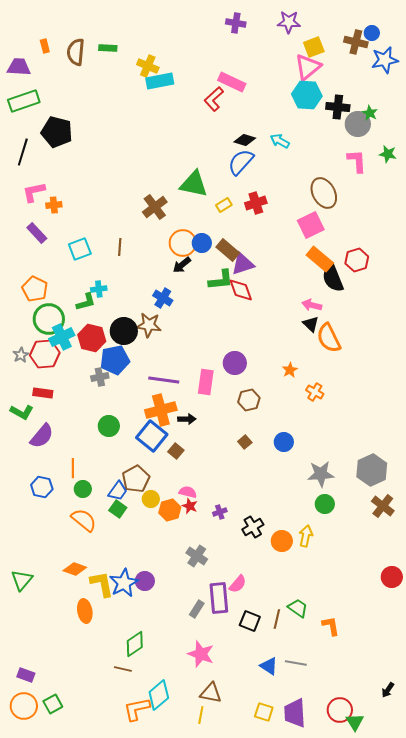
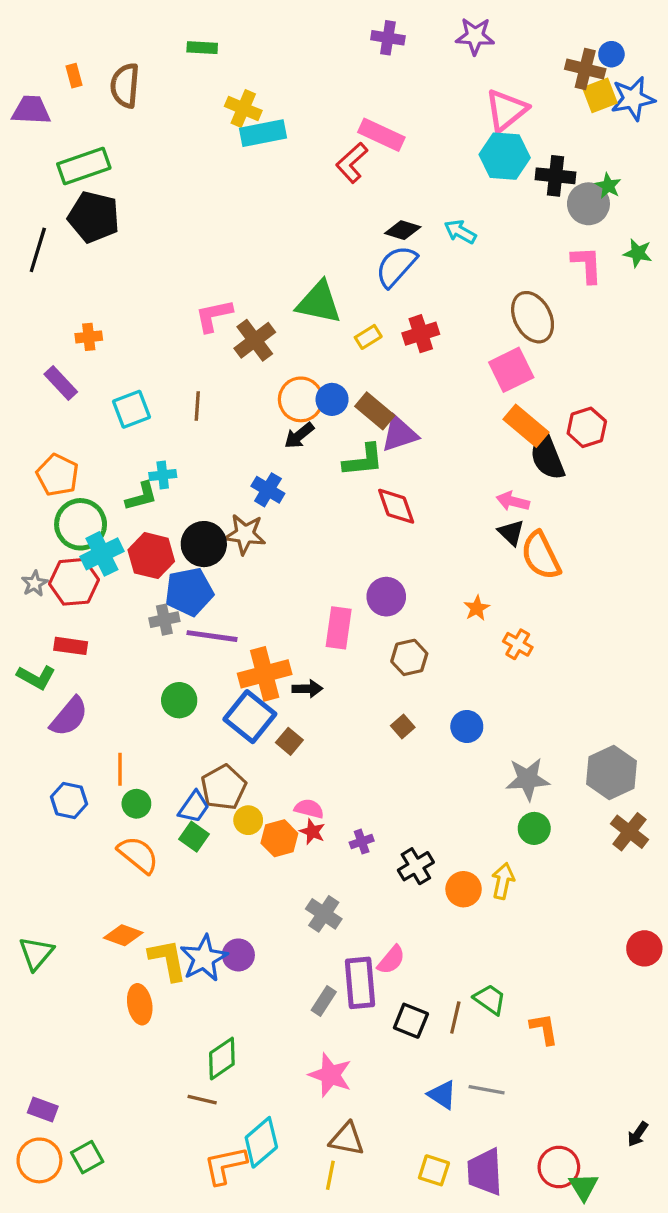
yellow square: (314, 47) -> (600, 95), moved
green rectangle: (108, 48) -> (202, 48), moved
green rectangle: (24, 101) -> (84, 166), moved
pink L-shape: (34, 192) -> (214, 316), moved
red diamond: (241, 290) -> (396, 506), moved
purple line: (164, 380) -> (212, 636), moved

